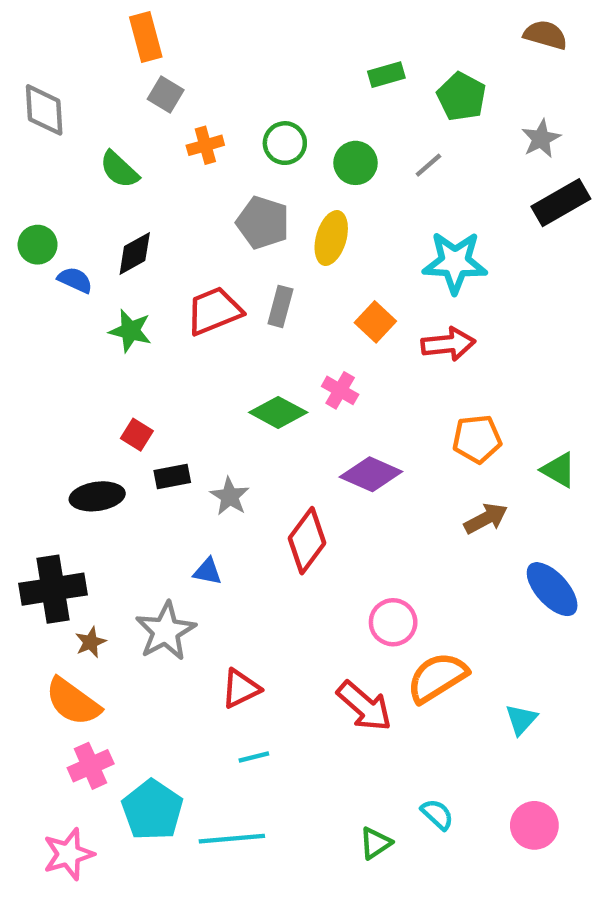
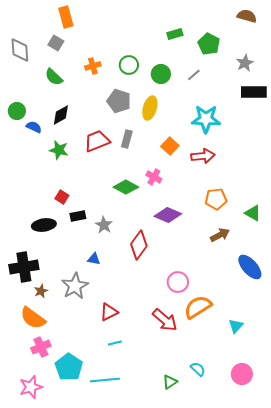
gray square: (166, 94) -> (56, 43), moved
black rectangle: (561, 203) -> (254, 92), turned 30

